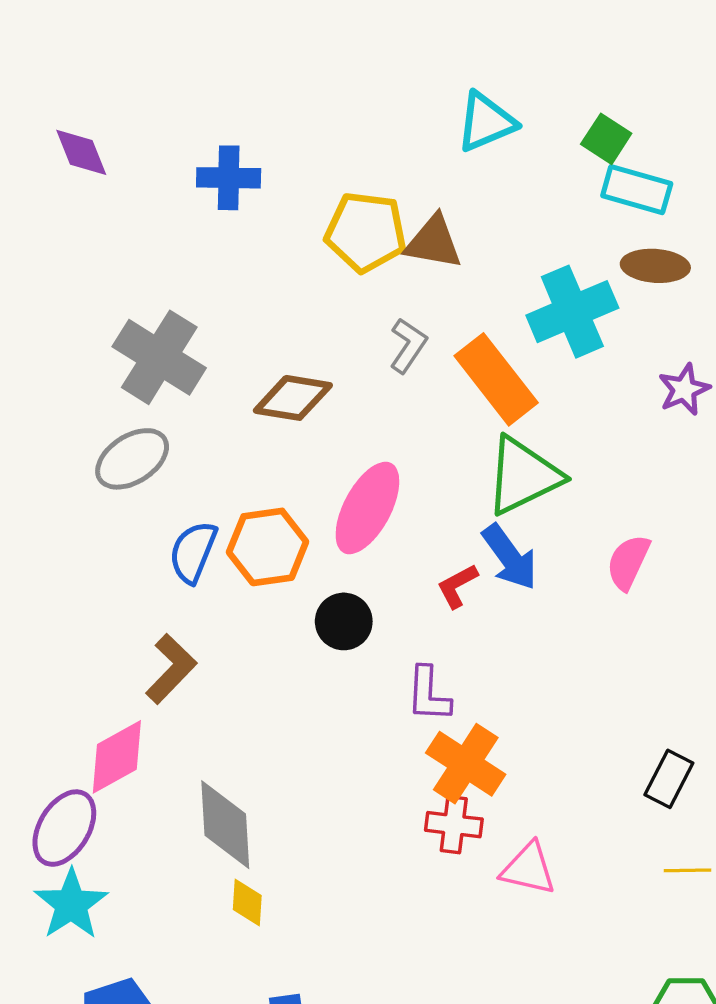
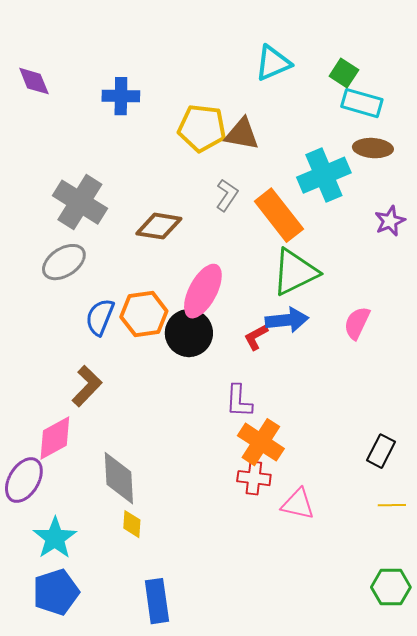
blue arrow: (510, 557) -> (287, 320), turned -60
black circle: (344, 621) -> (189, 333), moved, size x1.4
cyan star: (71, 904) -> (55, 538), moved

